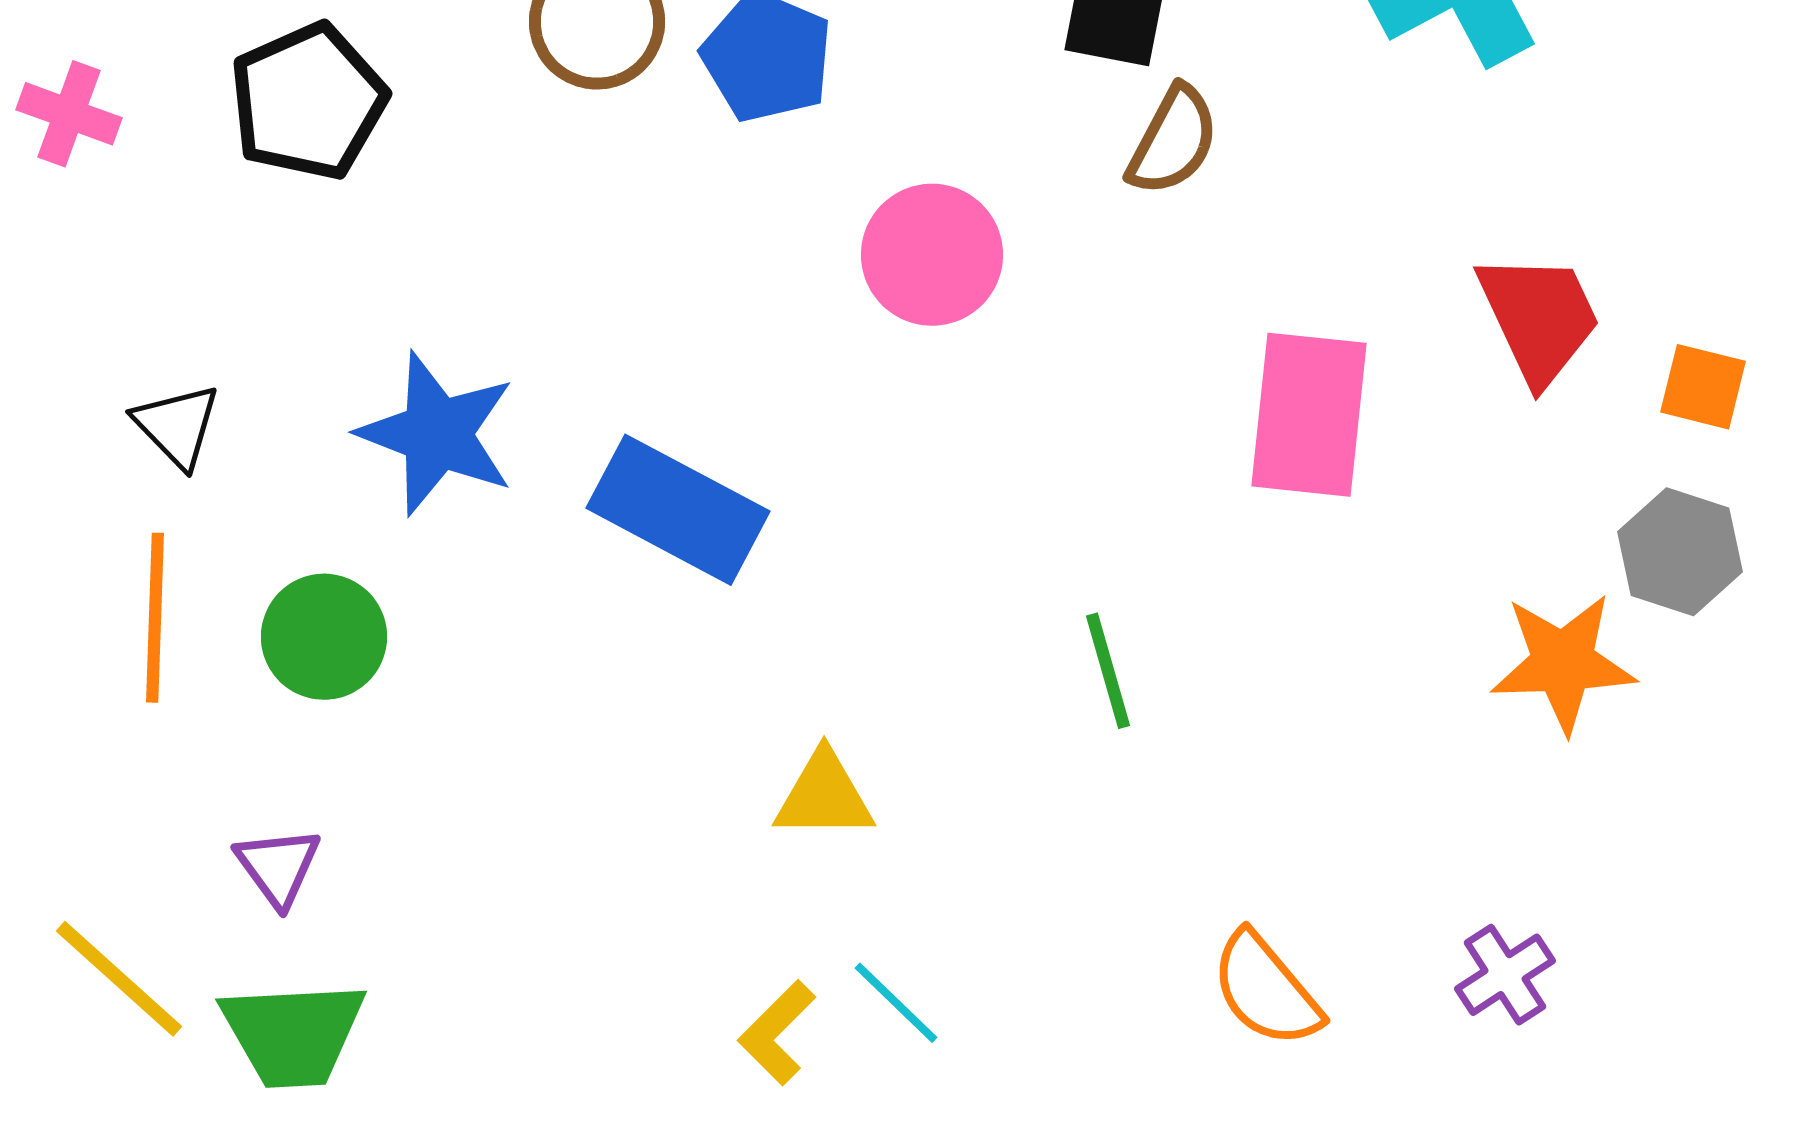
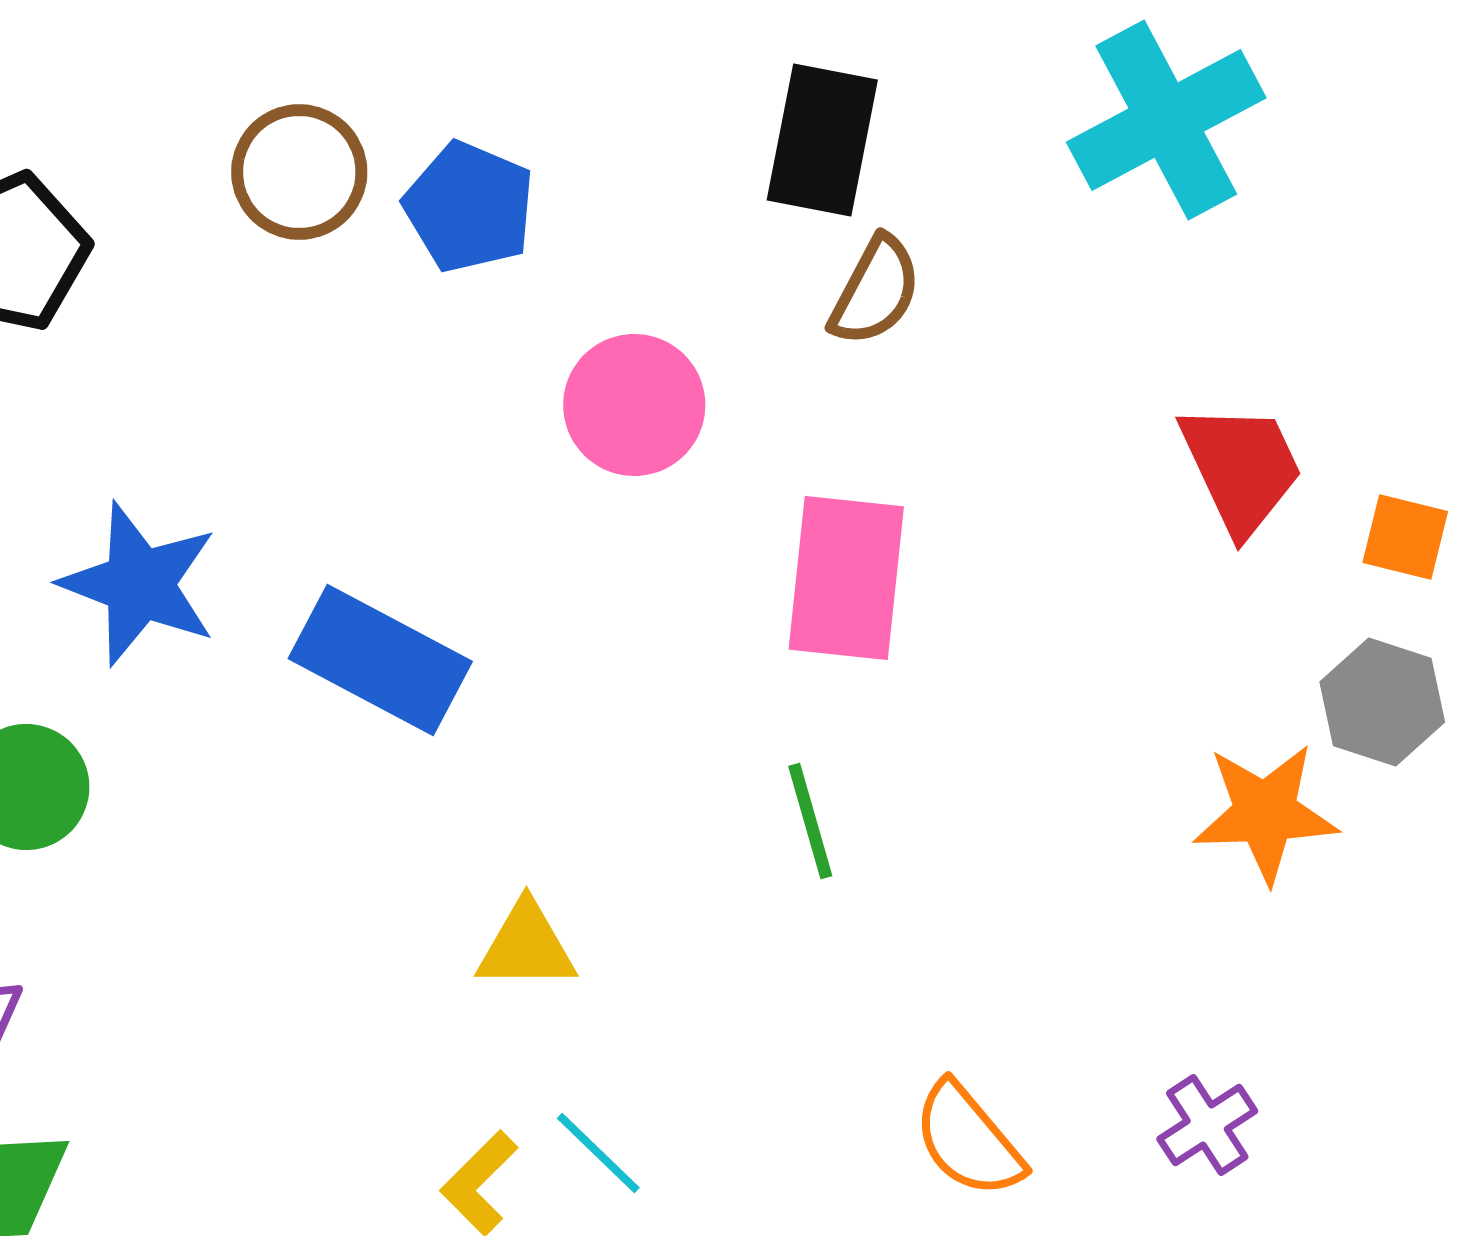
pink rectangle: (1309, 415) -> (846, 578), moved

